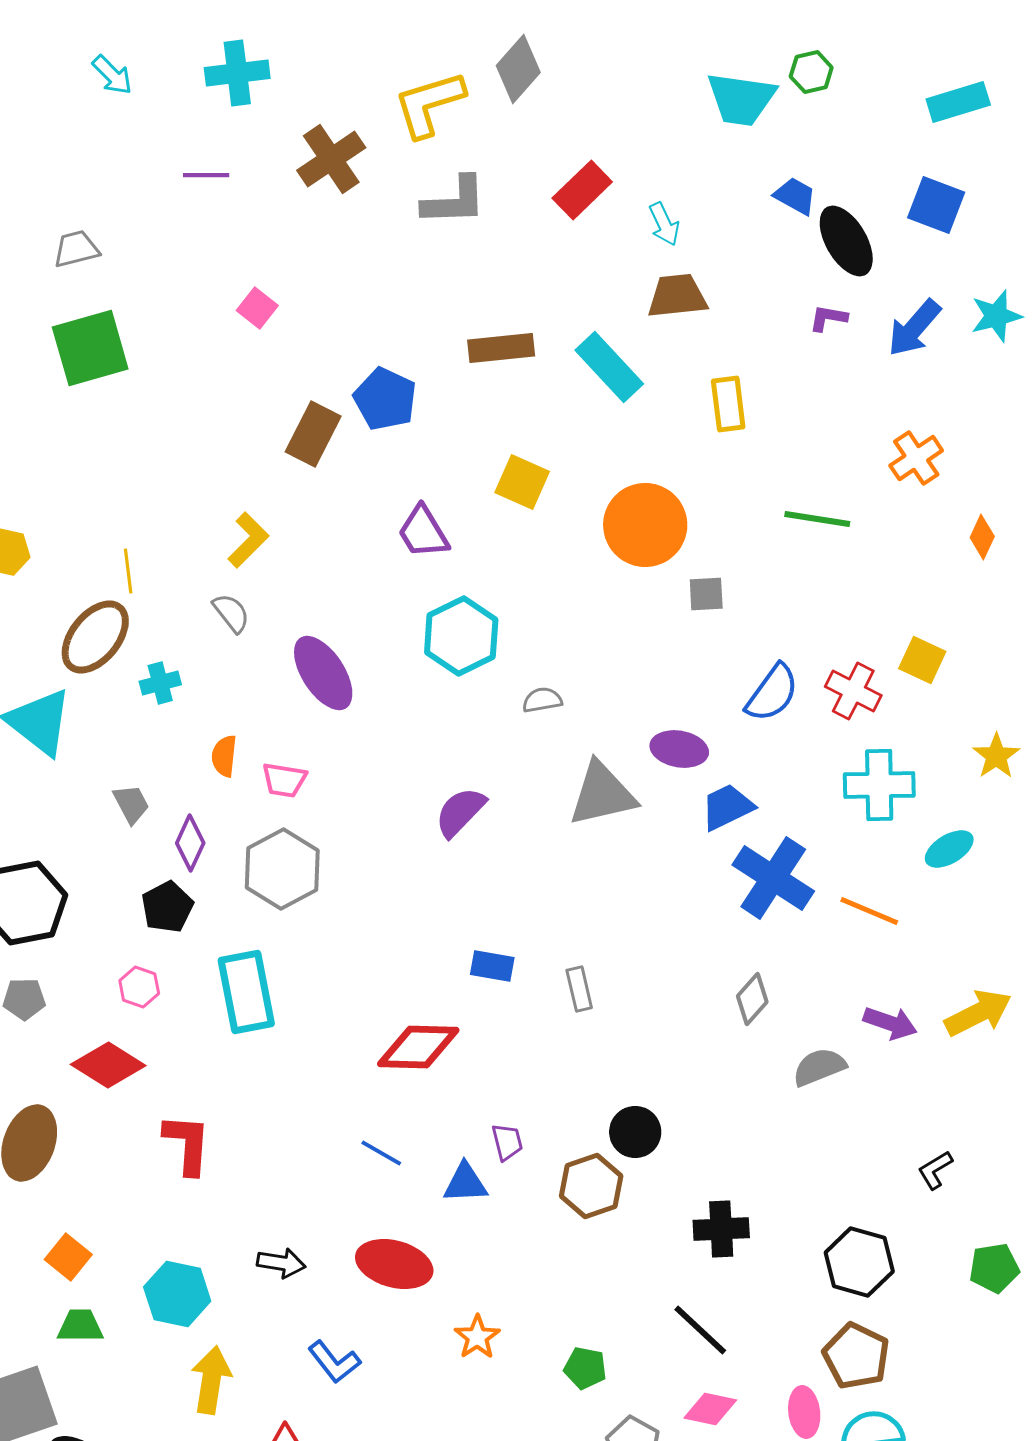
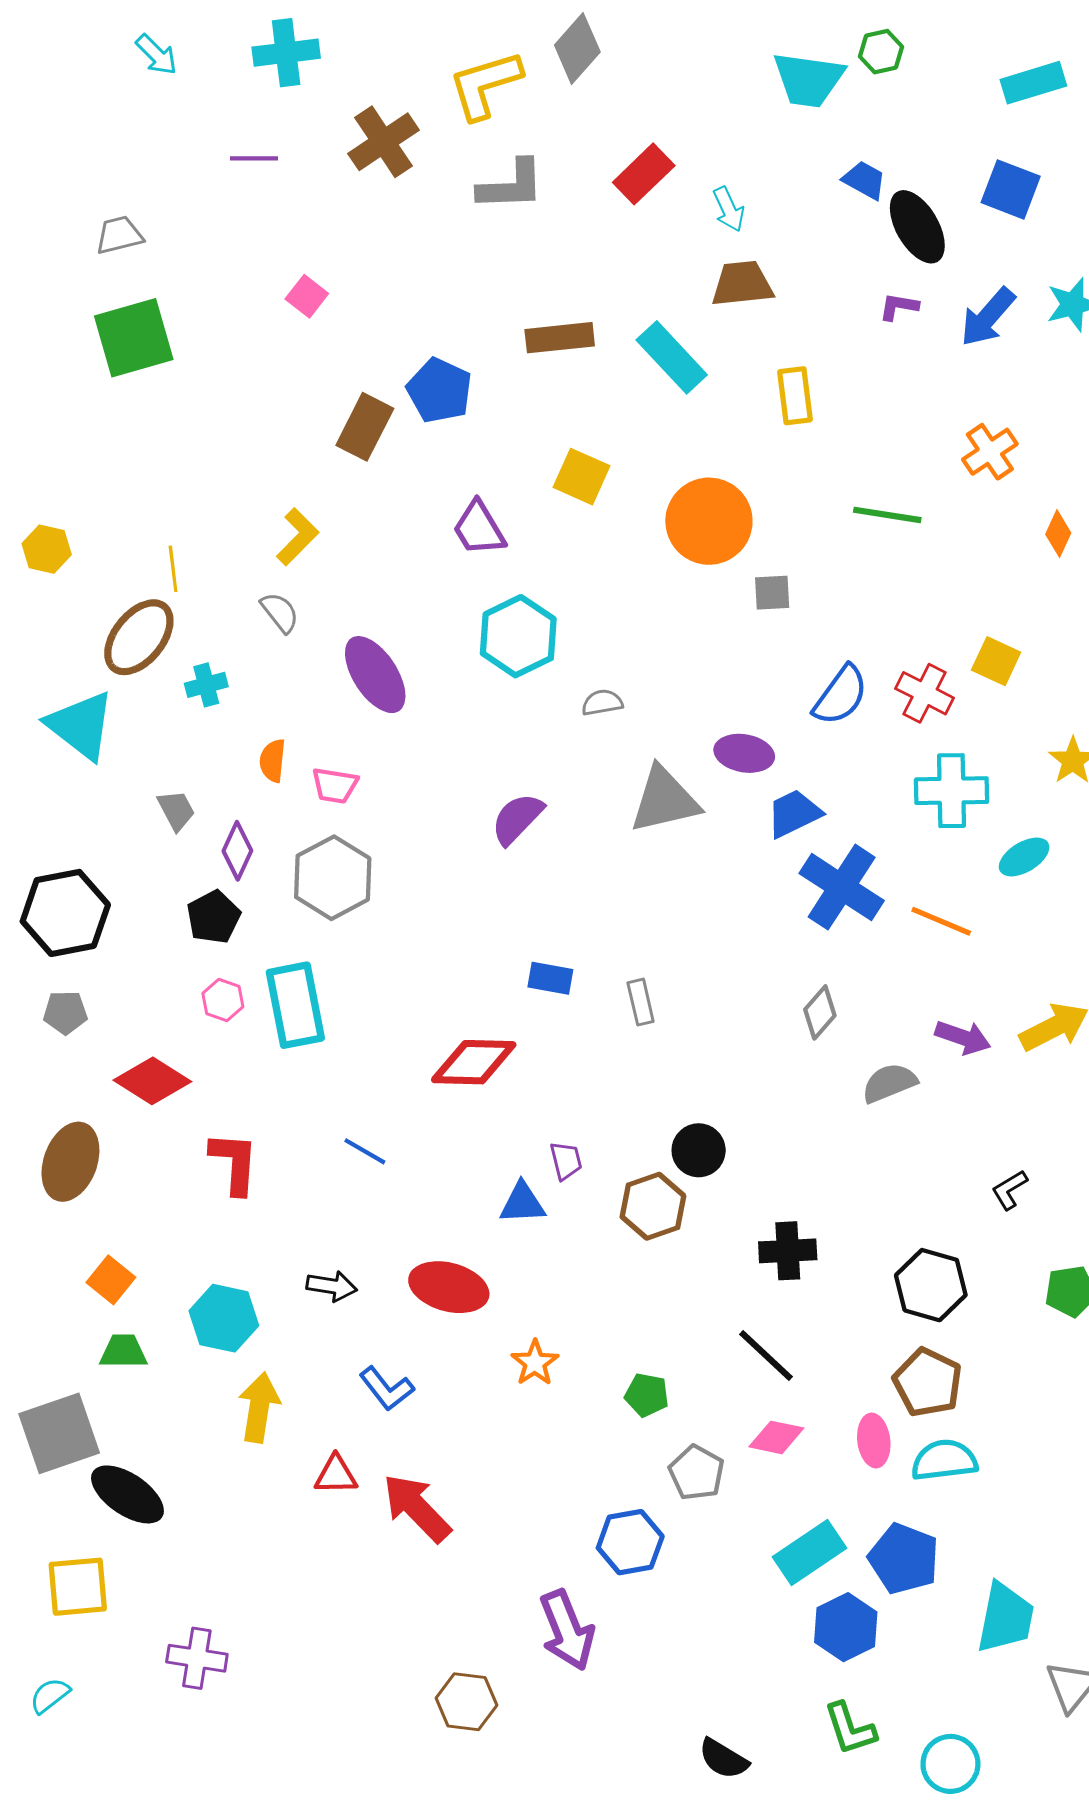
pink hexagon: (139, 987) -> (223, 1000), moved
blue line: (381, 1153) -> (365, 1151), moved

